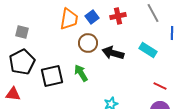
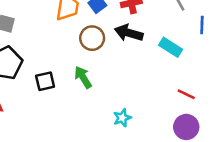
black arrow: (113, 53) -> (129, 33), moved
black square: (52, 76) -> (45, 81), size x0.7

